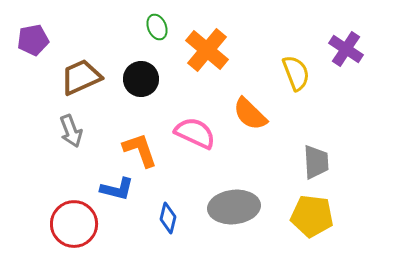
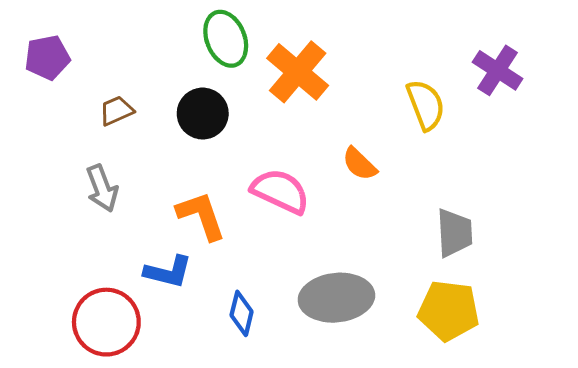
green ellipse: (157, 27) -> (226, 39), size x1.5
brown trapezoid: (81, 77) -> (116, 111), size x0.6
orange semicircle: (250, 114) -> (359, 164), size x0.7

